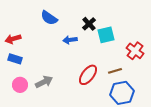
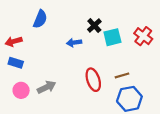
blue semicircle: (49, 18) -> (40, 19), moved, turned -102
red cross: (135, 51) -> (143, 36), moved
red ellipse: (88, 75) -> (93, 80), turned -55

